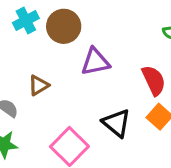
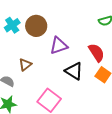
black triangle: (117, 123) -> (74, 71), moved

